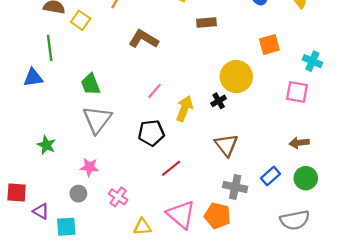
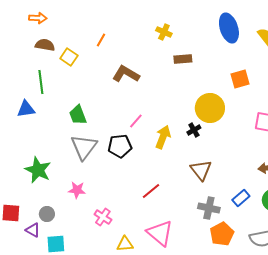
black pentagon: (151, 133) -> (120, 146), moved
green star: (46, 145) -> (38, 170), size x1.5
gray circle: (78, 194) -> (47, 214), moved
orange pentagon: (217, 216) -> (222, 234), moved, turned 30

